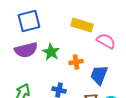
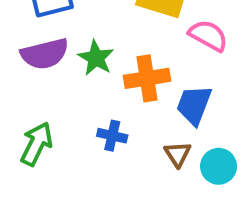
orange cross: (76, 62) -> (147, 78), size x1.5

